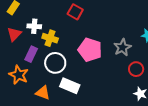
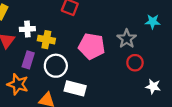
red circle: (136, 69) -> (135, 63), moved

